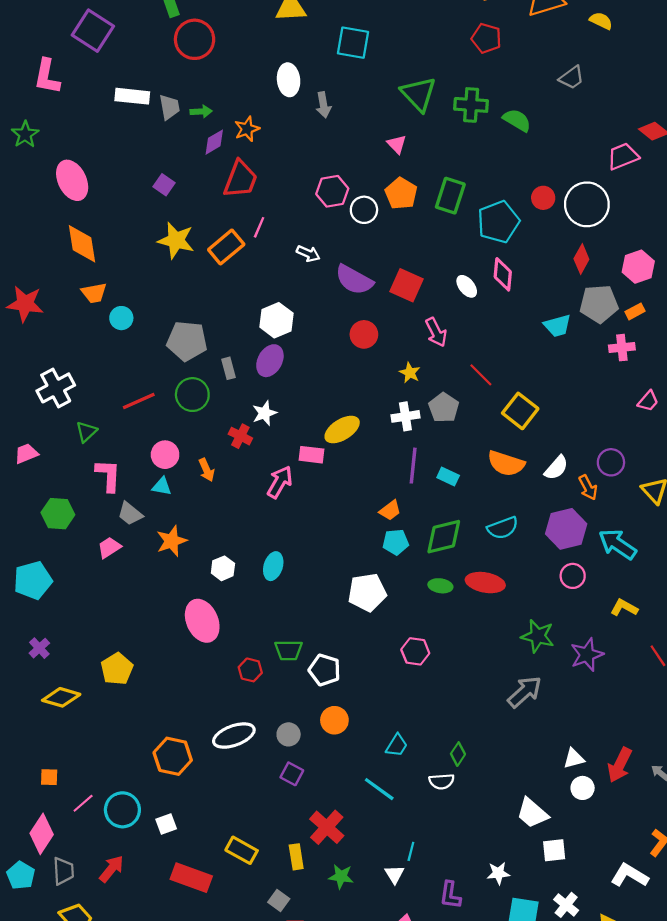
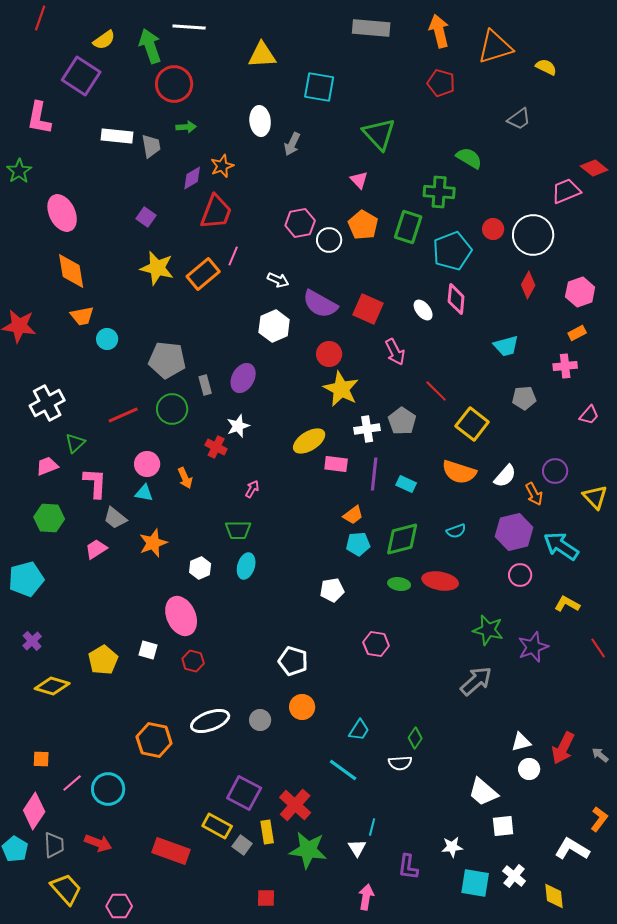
gray arrow: (323, 105) -> (292, 144), turned 35
green cross: (471, 105) -> (439, 192), moved
green arrow: (201, 111) -> (186, 127), moved
gray pentagon: (599, 304) -> (524, 398), moved, size x0.7
white hexagon: (277, 320) -> (274, 326), moved
yellow star: (410, 373) -> (341, 389), moved, size x1.8
pink trapezoid: (26, 454) -> (47, 466), moved
pink rectangle: (311, 455) -> (336, 464), moved
pink arrow: (280, 482) -> (252, 489), size x0.6
cyan semicircle: (503, 528) -> (456, 531), size x0.7
white pentagon: (367, 592) -> (332, 590), size x0.7
green trapezoid: (289, 650) -> (238, 530), moved
red hexagon: (250, 670) -> (193, 661), moved
purple square: (292, 774) -> (244, 793), moved, size x1.6
white square: (166, 824) -> (148, 650), moved, turned 36
red arrow: (111, 869) -> (98, 843), turned 72
green star: (341, 877) -> (308, 850), size x1.6
gray square: (279, 901) -> (242, 845), moved

